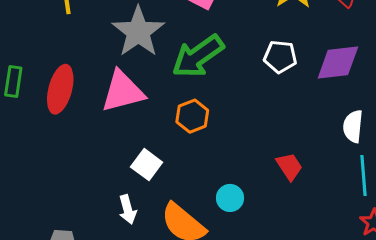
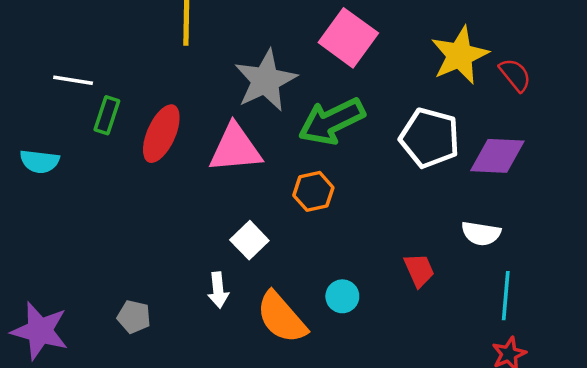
white pentagon: (280, 57) -> (430, 138), size x1.5
white semicircle: (353, 126) -> (481, 233), moved, turned -96

